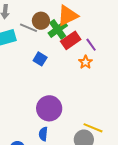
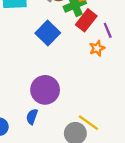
red rectangle: (71, 40) -> (86, 20), turned -30
blue square: (40, 59) -> (48, 33), size x1.5

